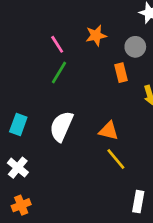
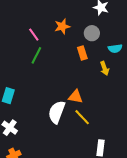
white semicircle: (61, 126) -> (57, 112), moved

